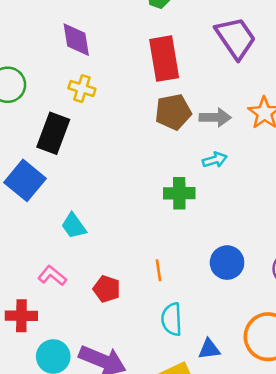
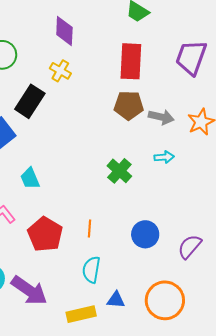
purple trapezoid: (236, 38) -> (191, 57), turned -138
cyan arrow: (215, 160) -> (164, 157), moved
green cross: (179, 193) -> (119, 171), turned 30
red pentagon: (107, 289) -> (45, 234), size x1.6

